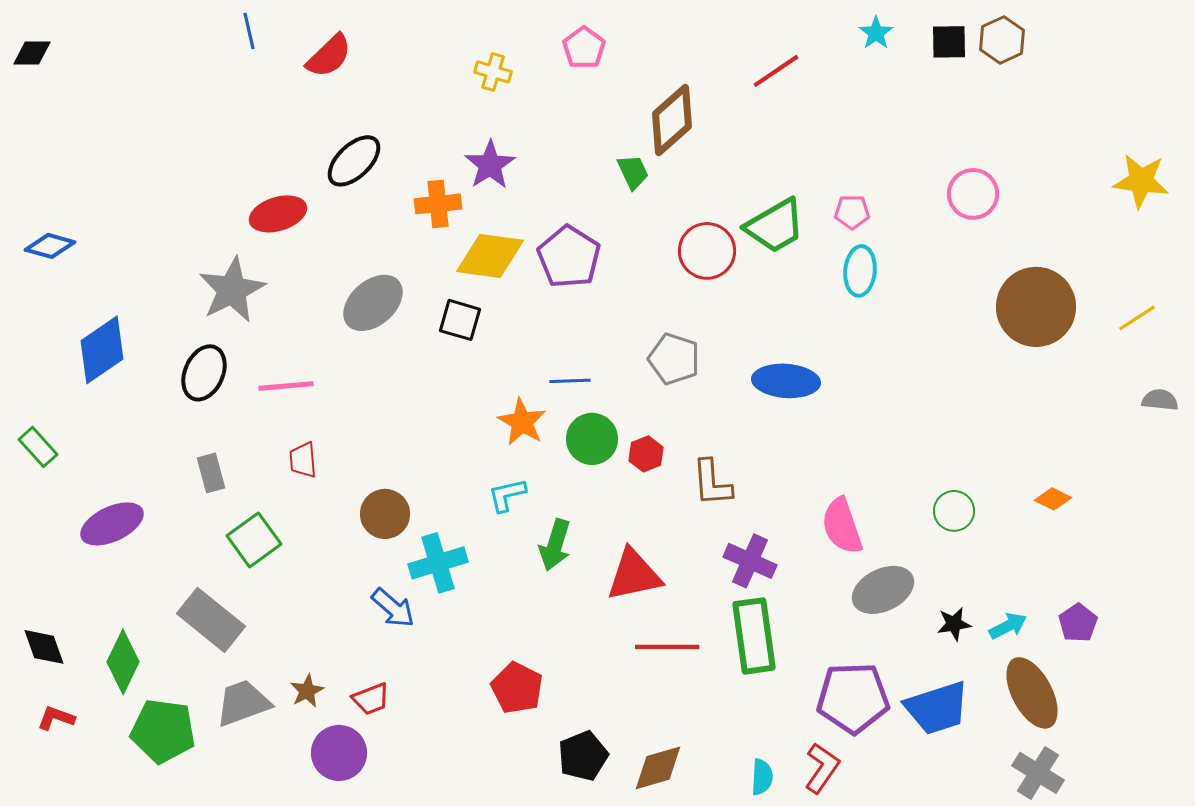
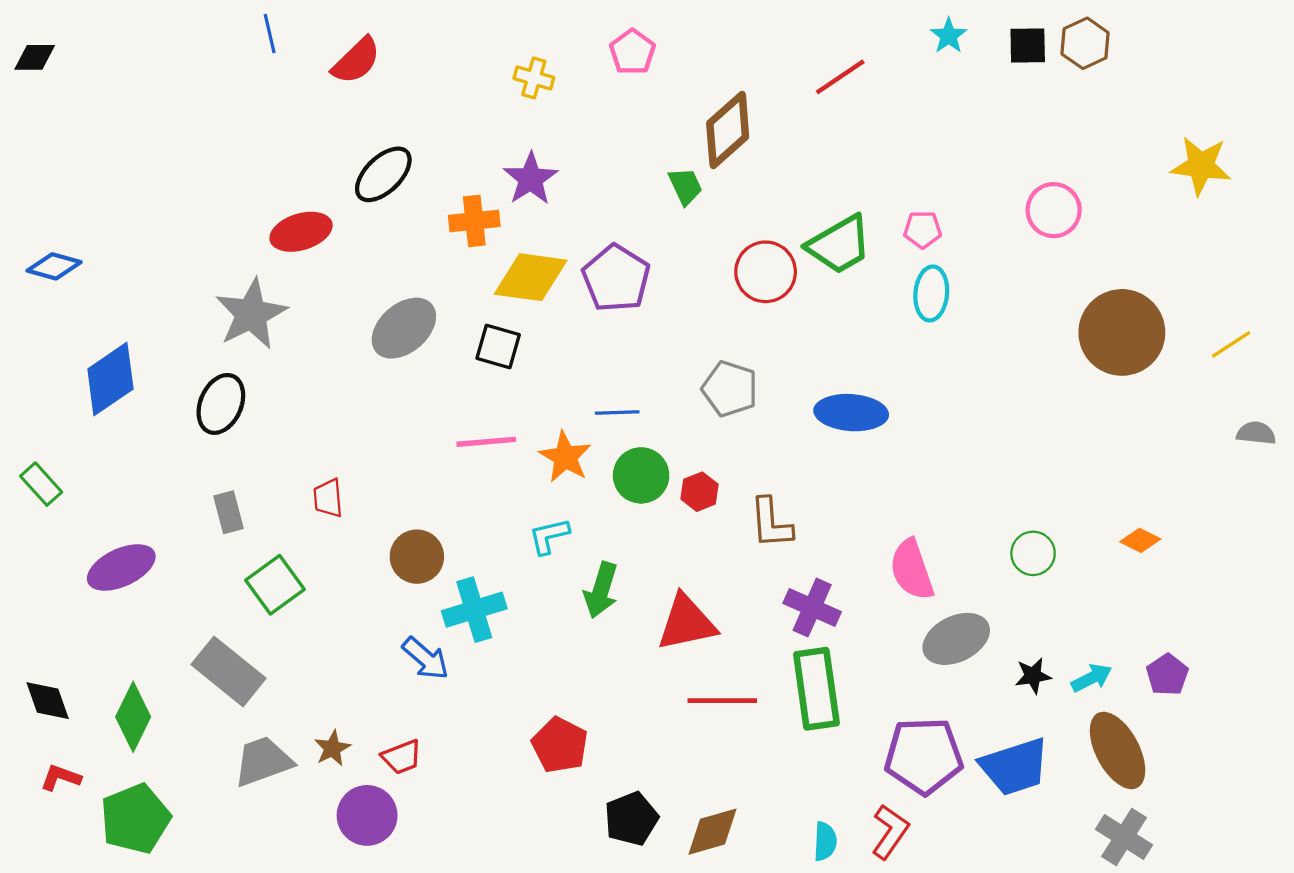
yellow star: (1141, 181) -> (1201, 166), moved
pink line: (286, 386) -> (486, 442), moved
green pentagon: (163, 731) -> (135, 819), moved, turned -30

